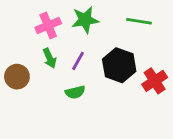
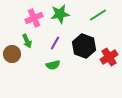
green line: (139, 21) -> (98, 15), turned -42
green arrow: (50, 58) -> (27, 41), moved

